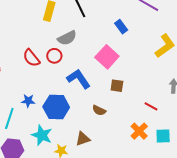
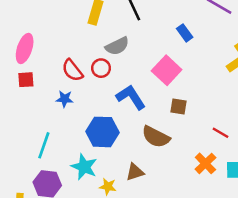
blue star: (28, 101) -> (65, 99), moved
brown semicircle: (99, 110) -> (156, 137), size x1.6

